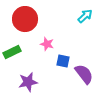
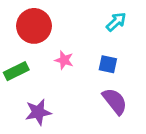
blue square: (63, 61) -> (108, 64), moved

